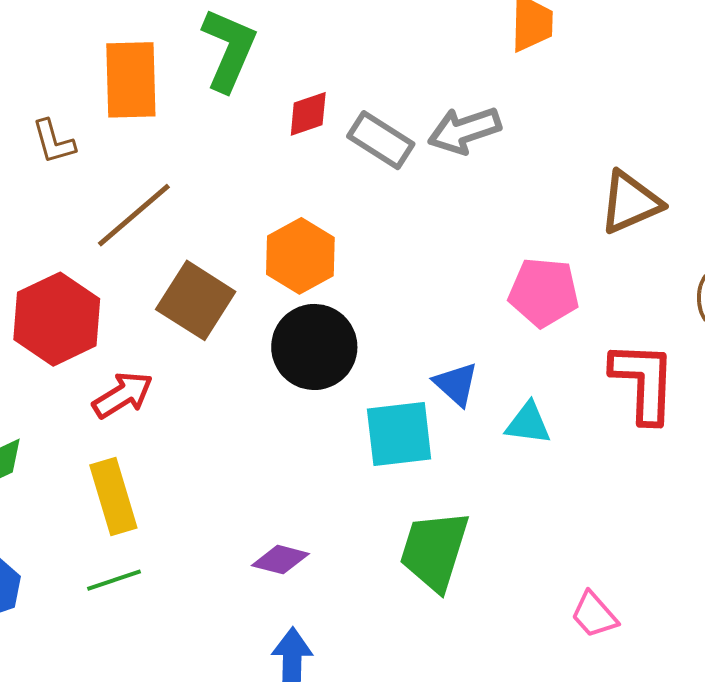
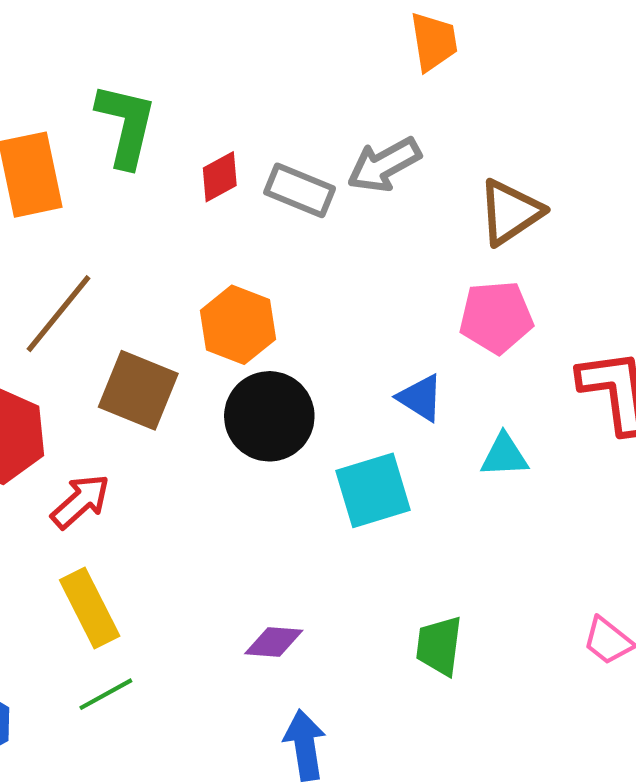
brown triangle: (630, 202) -> (510, 212), moved
blue triangle: (456, 384) -> (421, 398), moved
green trapezoid: (434, 551) -> (439, 646), moved, size x0.7

